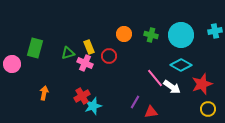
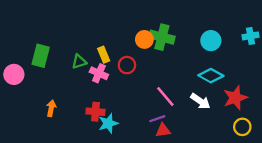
green cross: (151, 35) -> (162, 37), moved, size x1.5
cyan circle: (181, 35) -> (211, 41), size x0.7
pink line: (155, 78) -> (165, 97), moved
red cross: (82, 96) -> (95, 112), turned 35
purple line: (135, 102) -> (157, 119), turned 40
red triangle: (151, 112) -> (163, 130), moved

